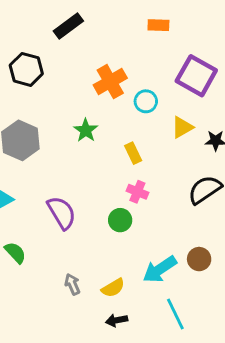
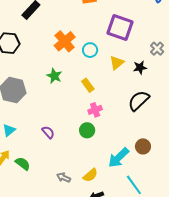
pink cross: (137, 192) -> (95, 110), turned -32
purple semicircle: (62, 213) -> (48, 132), size x0.6
gray arrow: (72, 284) -> (63, 178), turned -32

